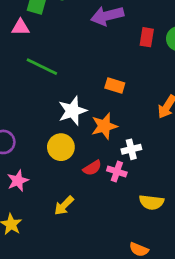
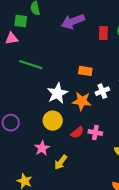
orange star: (104, 126) -> (82, 101), turned 30
white cross: (131, 149) -> (102, 91), moved
pink star: (18, 181) -> (42, 148), moved

